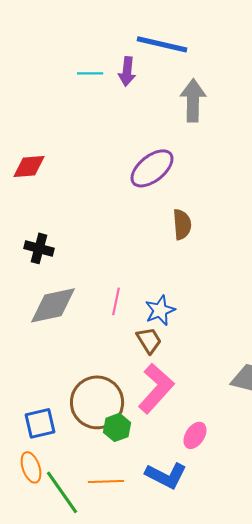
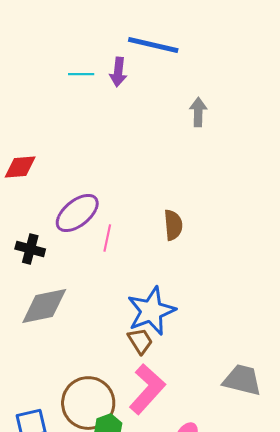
gray arrow: (193, 100) -> (198, 112), moved, size x0.7
purple ellipse: (152, 168) -> (77, 213), moved
pink line: (116, 301) -> (107, 238), moved
blue star: (160, 310) -> (151, 311), size x1.6

